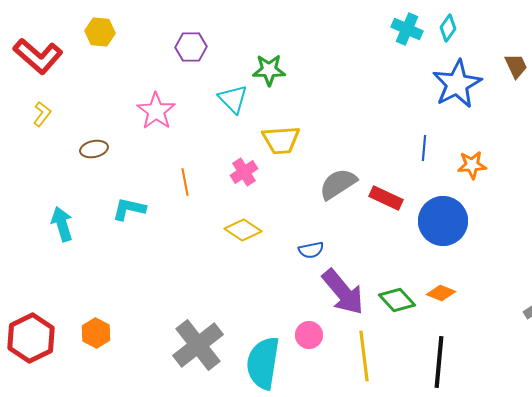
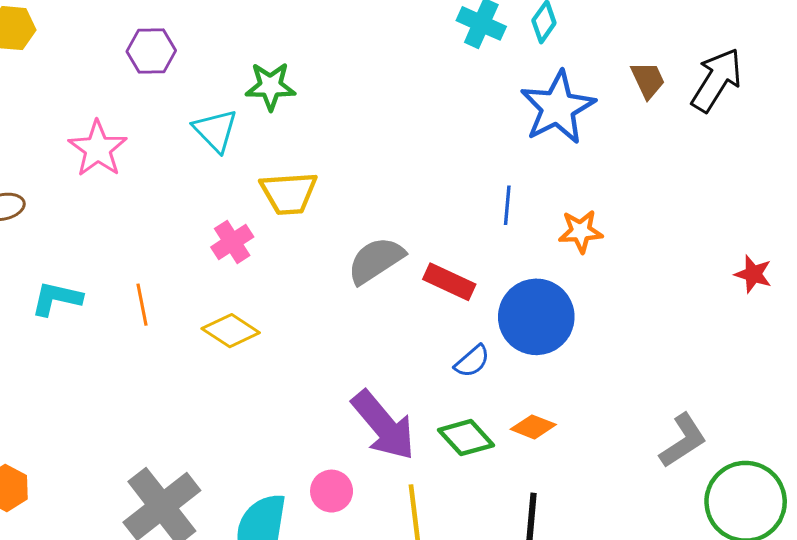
orange line: (185, 182) -> (142, 305), moved
blue semicircle: (311, 250) -> (472, 361), moved, turned -30

